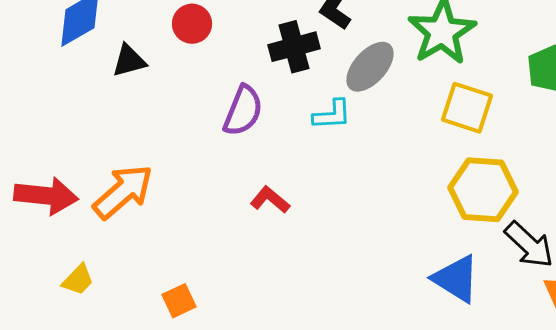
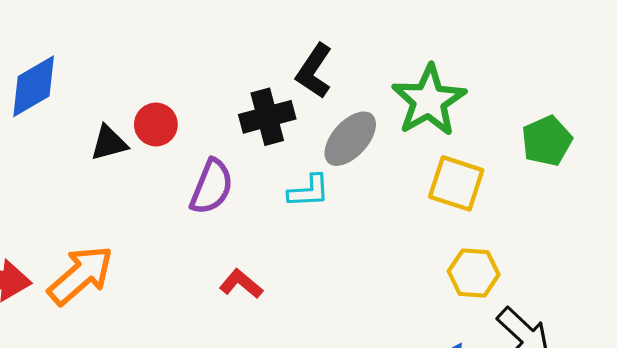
red circle: (192, 24) -> (156, 124), moved
black triangle: (129, 61) -> (109, 143), moved
yellow hexagon: (483, 190) -> (474, 273), size x0.7

